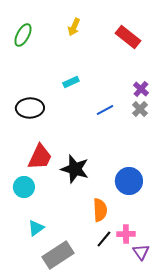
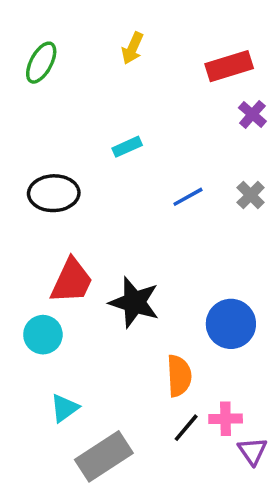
red rectangle: (128, 37) -> (229, 66), turned -55
purple cross: (141, 89) -> (252, 114), moved

